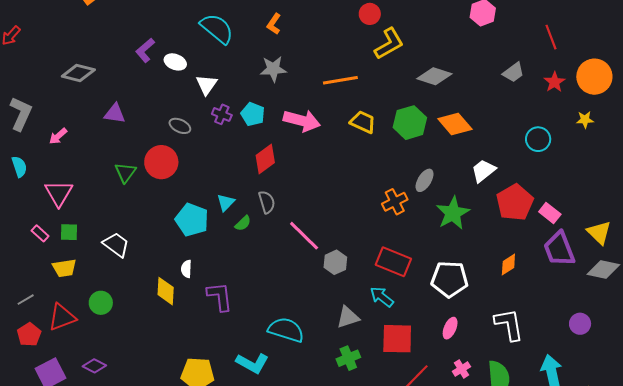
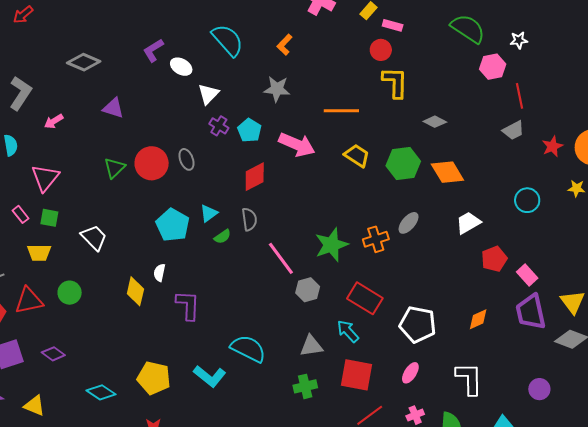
red line: (551, 37) -> (520, 96), moved
yellow L-shape: (389, 44) -> (395, 82), turned -68
gray diamond: (434, 76) -> (435, 122), size x0.7
gray ellipse: (180, 126) -> (186, 159), moved, turned 35
red pentagon: (515, 202) -> (494, 259), size x0.7
green star: (453, 213) -> (331, 245), moved

